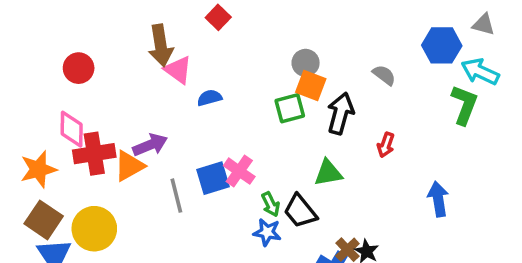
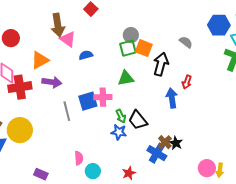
gray circle: (306, 63) -> (131, 35), moved
green square: (290, 108) -> (128, 48), moved
purple arrow: (150, 145) -> (52, 82), turned 30
orange triangle: (129, 166) -> (40, 60), moved
pink cross: (239, 171) -> (103, 97), turned -36
green triangle: (328, 173) -> (126, 78), moved
blue arrow: (438, 199) -> (172, 98), moved

